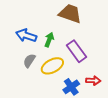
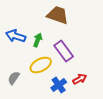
gray semicircle: (29, 61) -> (14, 78), moved
red arrow: (93, 81) -> (80, 79), turned -32

